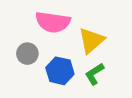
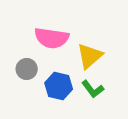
green L-shape: (94, 74) -> (93, 89), turned -95

